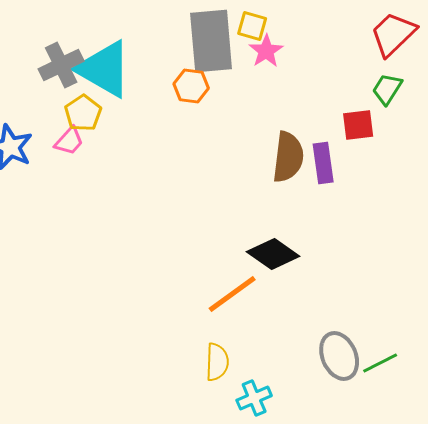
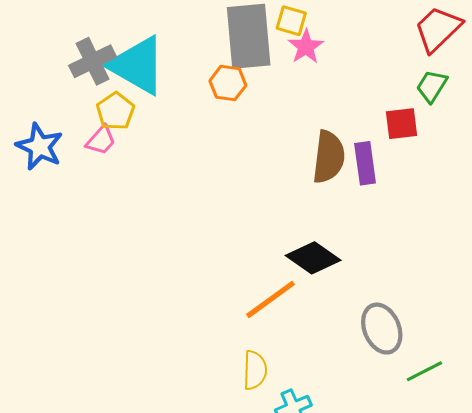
gray ellipse: (339, 356) -> (382, 329), moved

